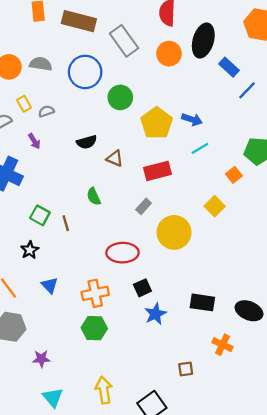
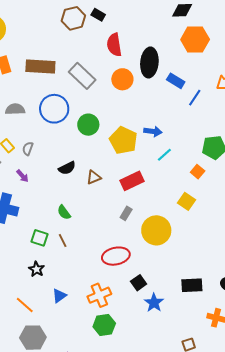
gray semicircle: (46, 111) -> (28, 149), turned -40
brown triangle: (115, 158) -> (94, 177), turned -35
green semicircle: (94, 197) -> (64, 212), moved
blue triangle: (50, 285) -> (59, 296), turned 49

